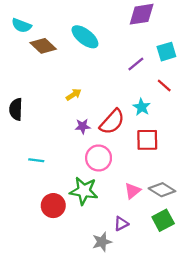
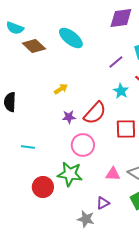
cyan star: (142, 107) -> (121, 91), moved
pink triangle: (133, 191) -> (113, 174), turned 42
gray star: (102, 242) -> (86, 219), turned 30

